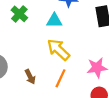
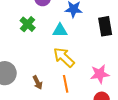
orange line: (60, 78) -> (66, 84), turned -36

